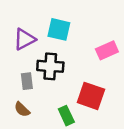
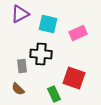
purple triangle: (24, 39) -> (20, 14), moved
pink rectangle: (107, 50) -> (78, 33), moved

